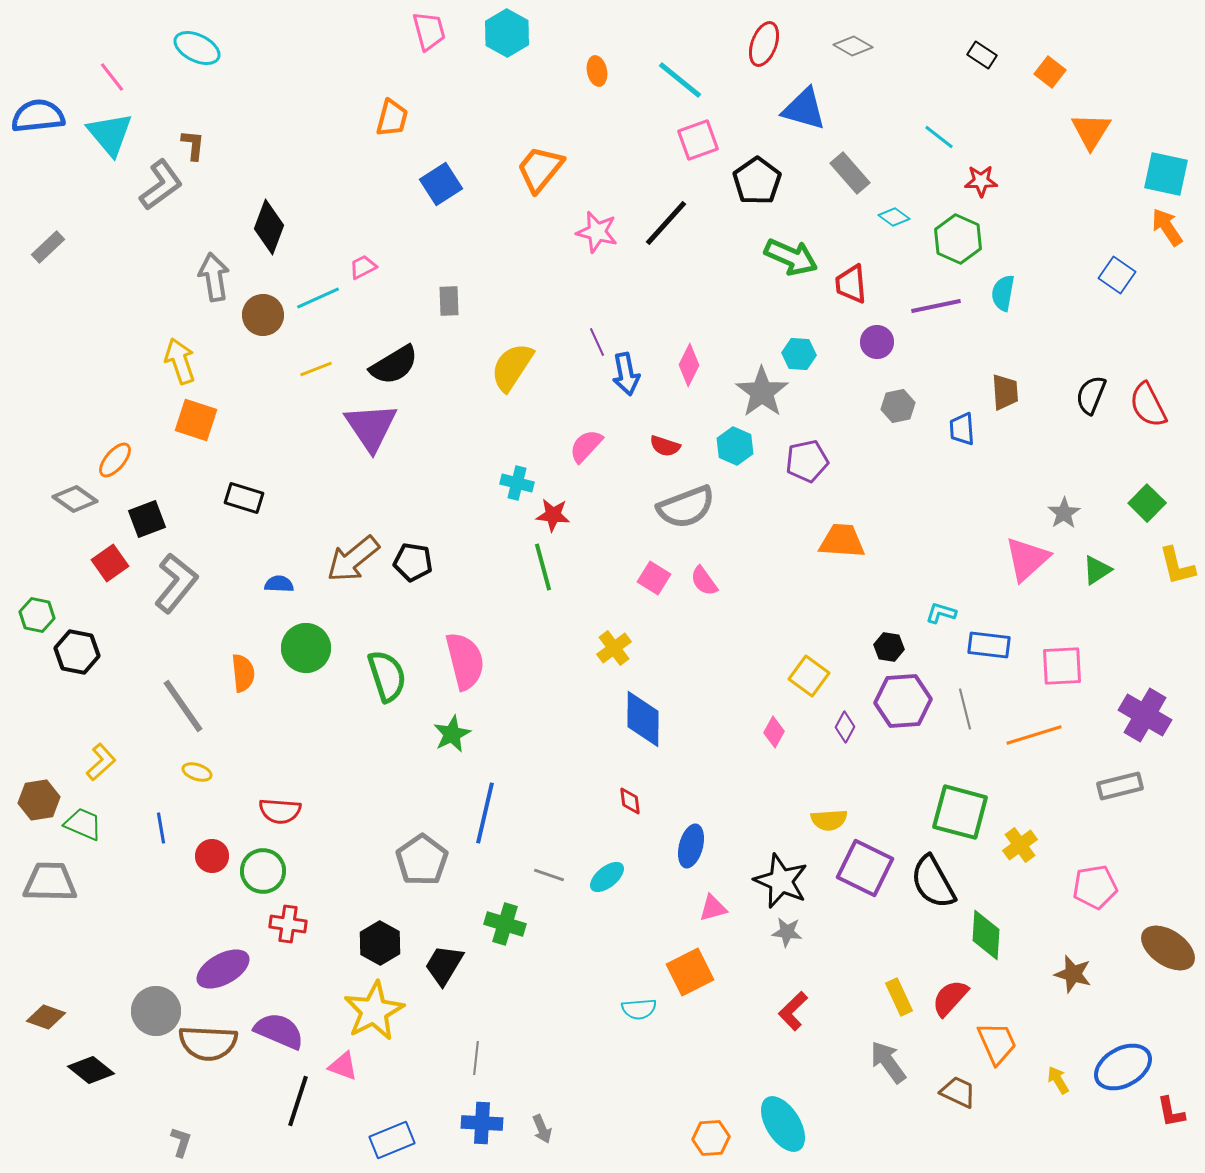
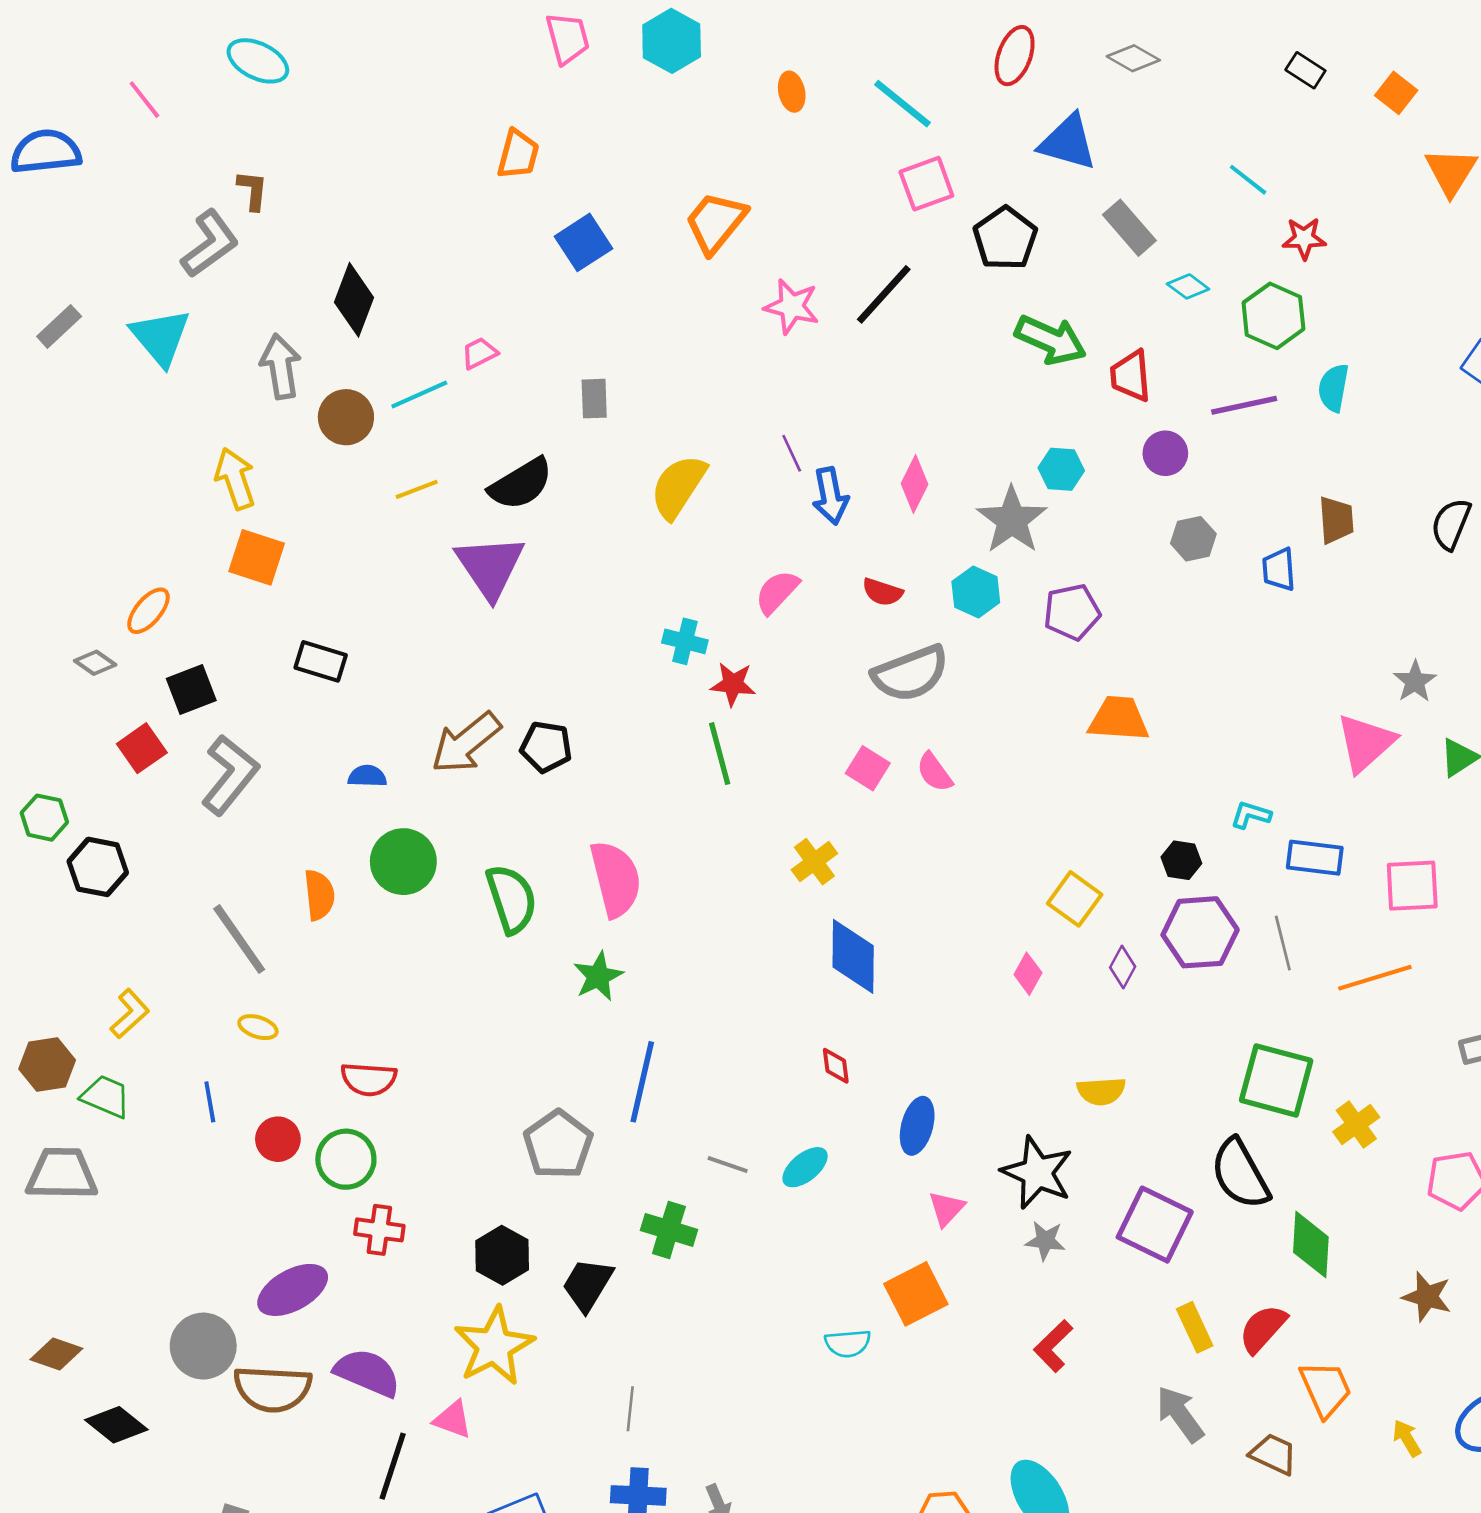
cyan triangle: (110, 134) -> (160, 337), moved
gray diamond: (75, 499) -> (95, 663), size x0.7
purple square: (865, 868) -> (1155, 1225), moved
pink triangle: (713, 908) -> (946, 1209), turned -32

